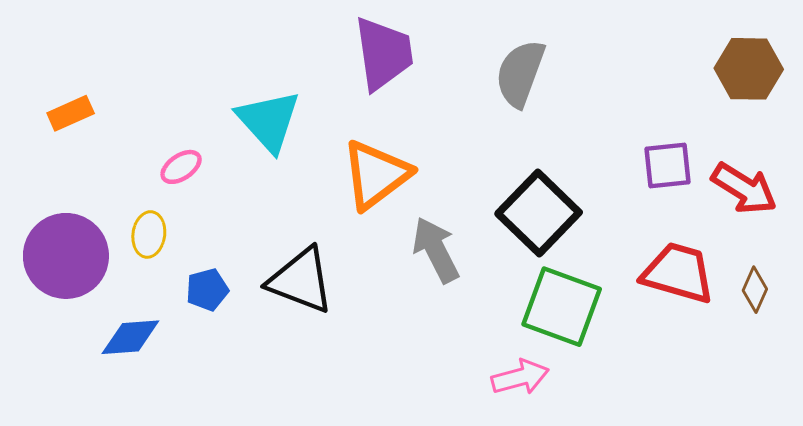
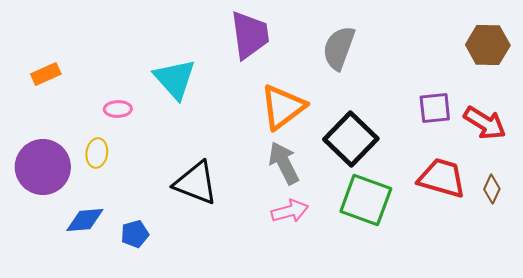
pink ellipse: (181, 167) -> (118, 109), turned 32
orange triangle: (376, 175) -> (283, 107), moved
blue pentagon: (207, 290) -> (135, 234), moved
pink arrow: (520, 377) -> (290, 211), moved

